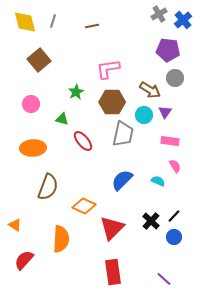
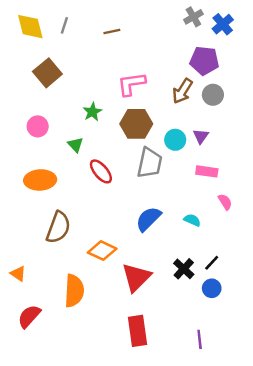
brown arrow: (150, 90) -> (182, 91), moved, turned 90
green triangle: (62, 119) -> (75, 145), turned 32
pink semicircle: (175, 166) -> (225, 202), moved
purple line: (164, 279) -> (200, 339), turned 42

